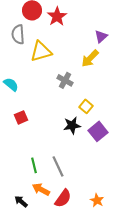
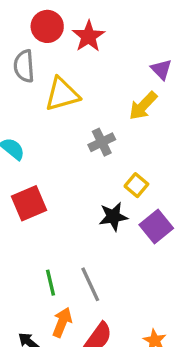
purple triangle: (101, 36) -> (161, 69), turned -32
gray cross: (65, 80) -> (102, 142), turned 35
red square: (21, 117) -> (29, 203), size x1.5
orange arrow: (41, 189) -> (62, 322), turned 84

